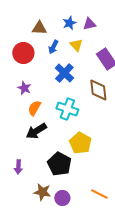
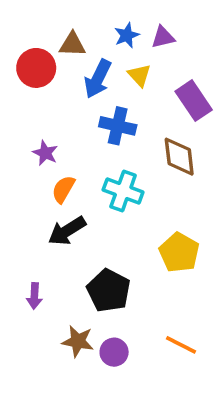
blue arrow: (53, 47) -> (98, 79), size x1.5
red circle: (23, 53) -> (36, 68), moved
blue cross: (64, 73) -> (118, 126), turned -30
yellow pentagon: (80, 143) -> (179, 253), moved

